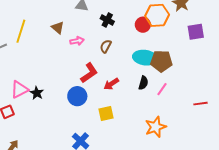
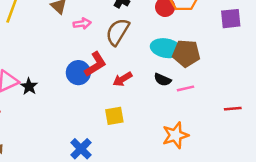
brown semicircle: (106, 46) -> (118, 32), size x1.6
black semicircle: (143, 83) -> (163, 80), turned 96
pink line: (162, 89) -> (185, 88), turned 40
blue circle: (77, 96) -> (78, 73), moved

